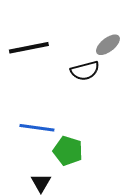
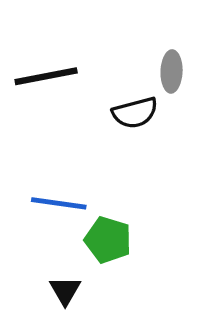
gray ellipse: (108, 45) -> (172, 71), turned -50

